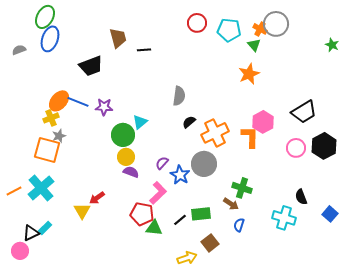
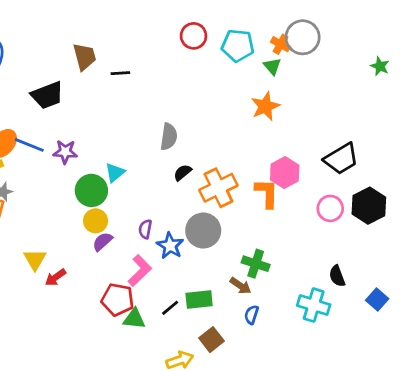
purple semicircle: (162, 163) -> (145, 229), turned -32
purple semicircle: (131, 172) -> (102, 242), turned -63
yellow triangle: (82, 211) -> (35, 259), moved

